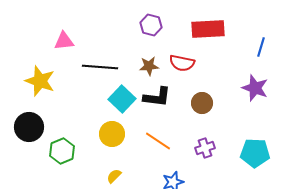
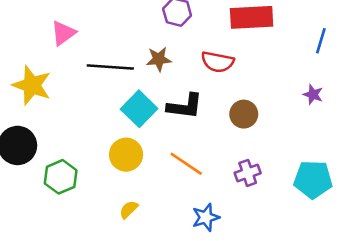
pink triangle: (64, 41) -> (63, 33), turned -30
brown star: (149, 66) -> (159, 59), moved
purple star: (255, 88) -> (313, 94), size x0.6

